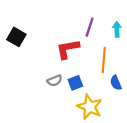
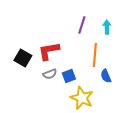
black square: (16, 37) -> (23, 58), moved
red L-shape: (68, 49) -> (49, 51), moved

